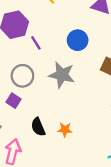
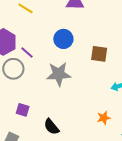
gray circle: (22, 76) -> (13, 69), moved
orange star: (65, 130) -> (104, 118), moved

